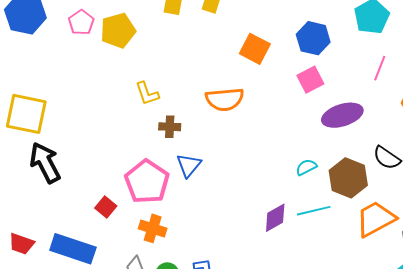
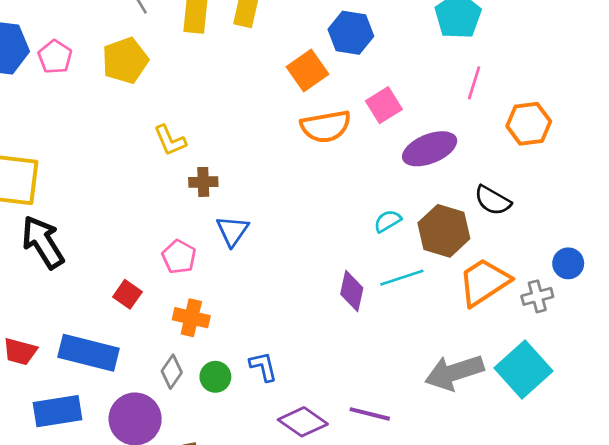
pink pentagon: (81, 22) -> (55, 57), moved
blue hexagon: (313, 38) -> (351, 33), moved
orange square: (255, 49) -> (307, 70), turned 32
orange semicircle: (225, 99) -> (326, 126), moved
pink pentagon: (147, 182) -> (179, 257), size x0.6
purple diamond: (275, 218) -> (352, 291), turned -44

